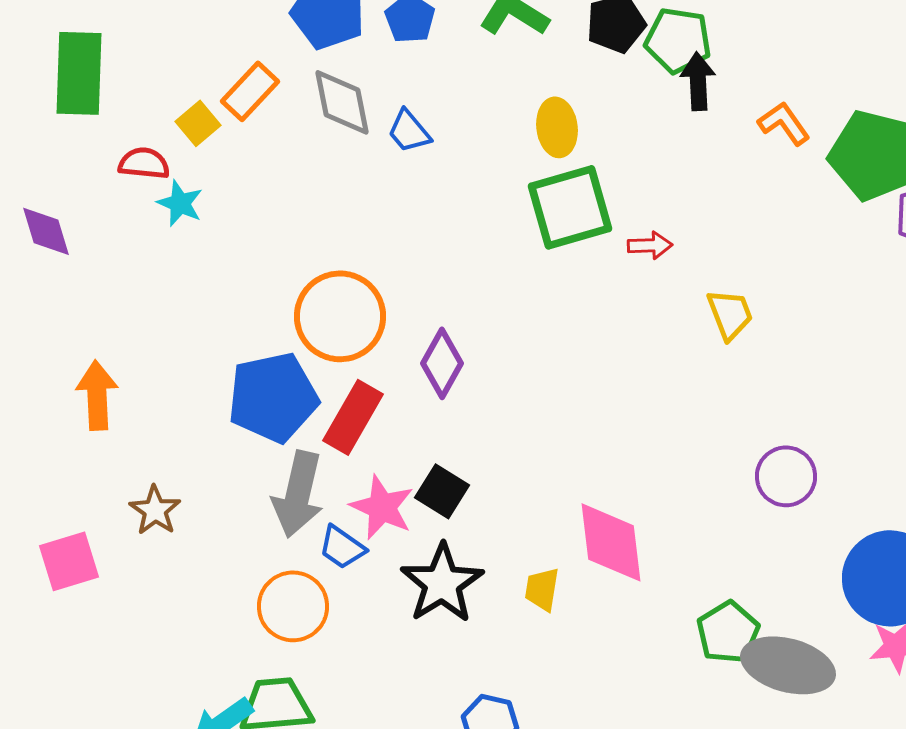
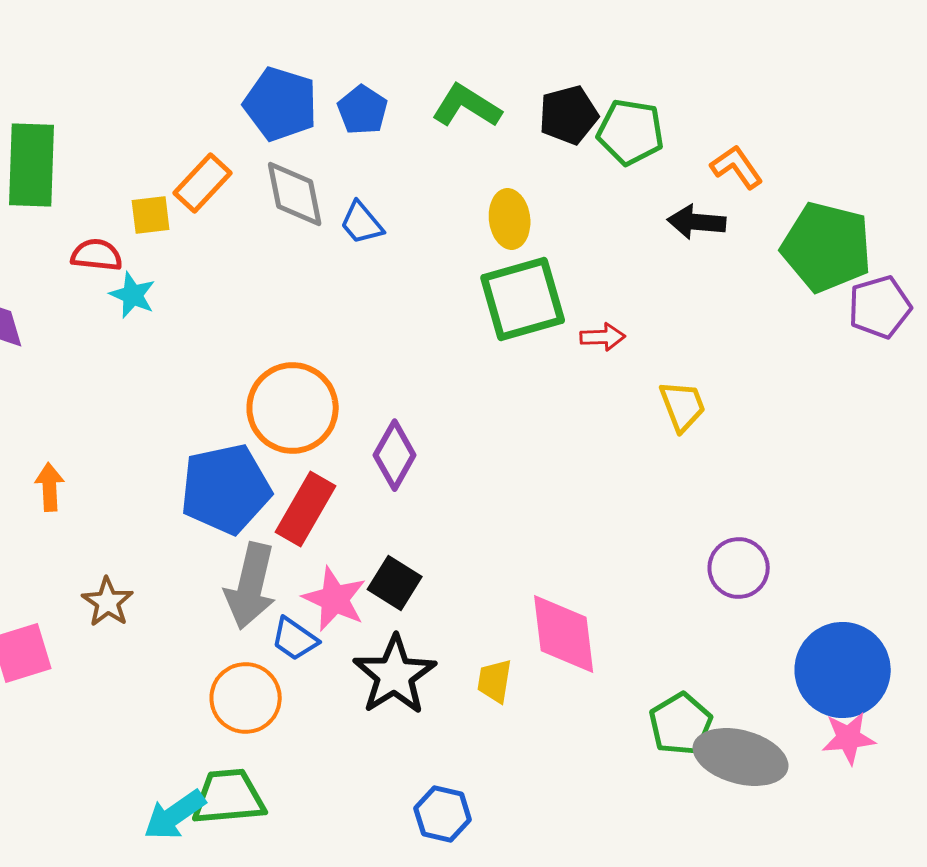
black arrow: (698, 81) -> (697, 222), moved, turned -82
yellow square: (198, 123) -> (151, 215), turned 33
orange L-shape: (784, 123) -> (737, 167), moved
orange arrow: (97, 395) -> (50, 487), size x0.7

